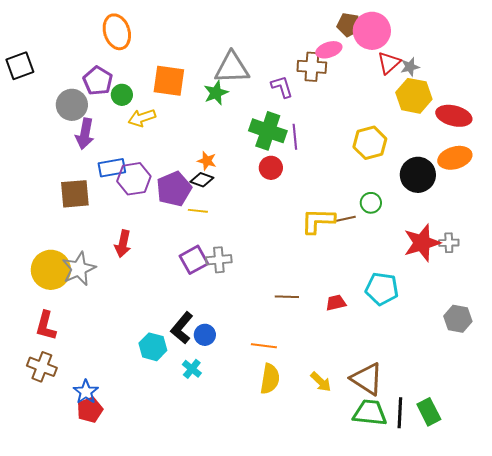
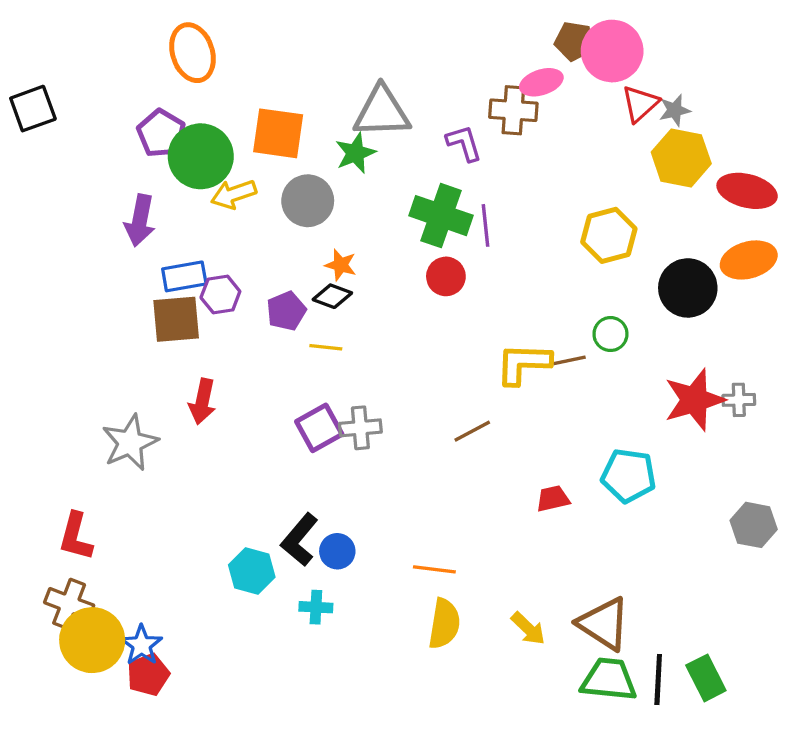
green circle: (122, 95) -> (201, 156), size x1.8
gray circle: (72, 105) -> (308, 201), moved
purple hexagon: (134, 179) -> (220, 295), size x0.7
purple pentagon: (174, 189) -> (286, 311), size x0.7
brown square: (75, 194) -> (176, 319), moved
yellow circle: (51, 270) -> (92, 640), moved
brown line: (287, 297) -> (472, 431), moved, turned -30
cyan cross: (192, 369) -> (316, 607), turned -36

